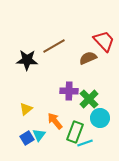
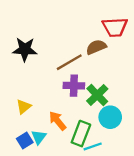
red trapezoid: (104, 41) -> (115, 27), turned 130
brown line: (54, 46) -> (69, 62), moved

